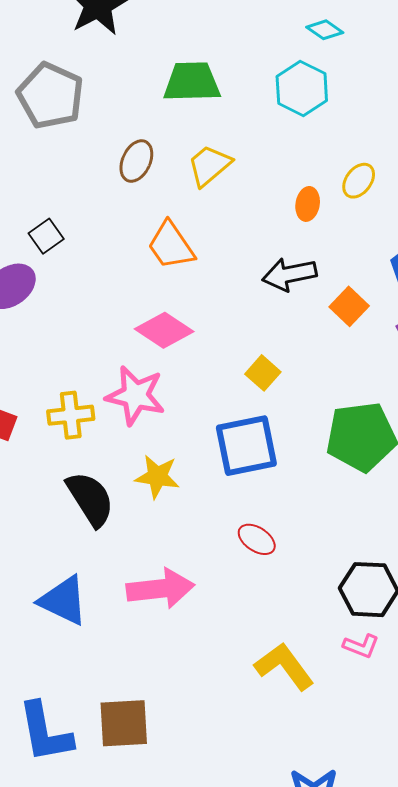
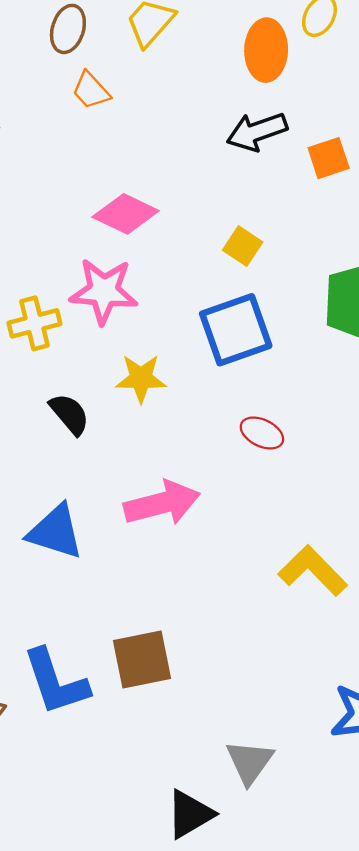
orange ellipse: (308, 204) -> (266, 50), size x1.6
orange trapezoid: (171, 246) -> (91, 90), moved, size x0.7
orange square: (349, 306) -> (329, 158), turned 36
black semicircle: (90, 499) -> (69, 414), size x0.7

